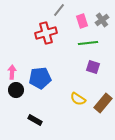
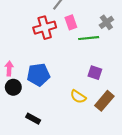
gray cross: (102, 20) -> (106, 22), moved
pink rectangle: (82, 21) -> (71, 22), moved
purple square: (93, 67) -> (95, 73), moved

